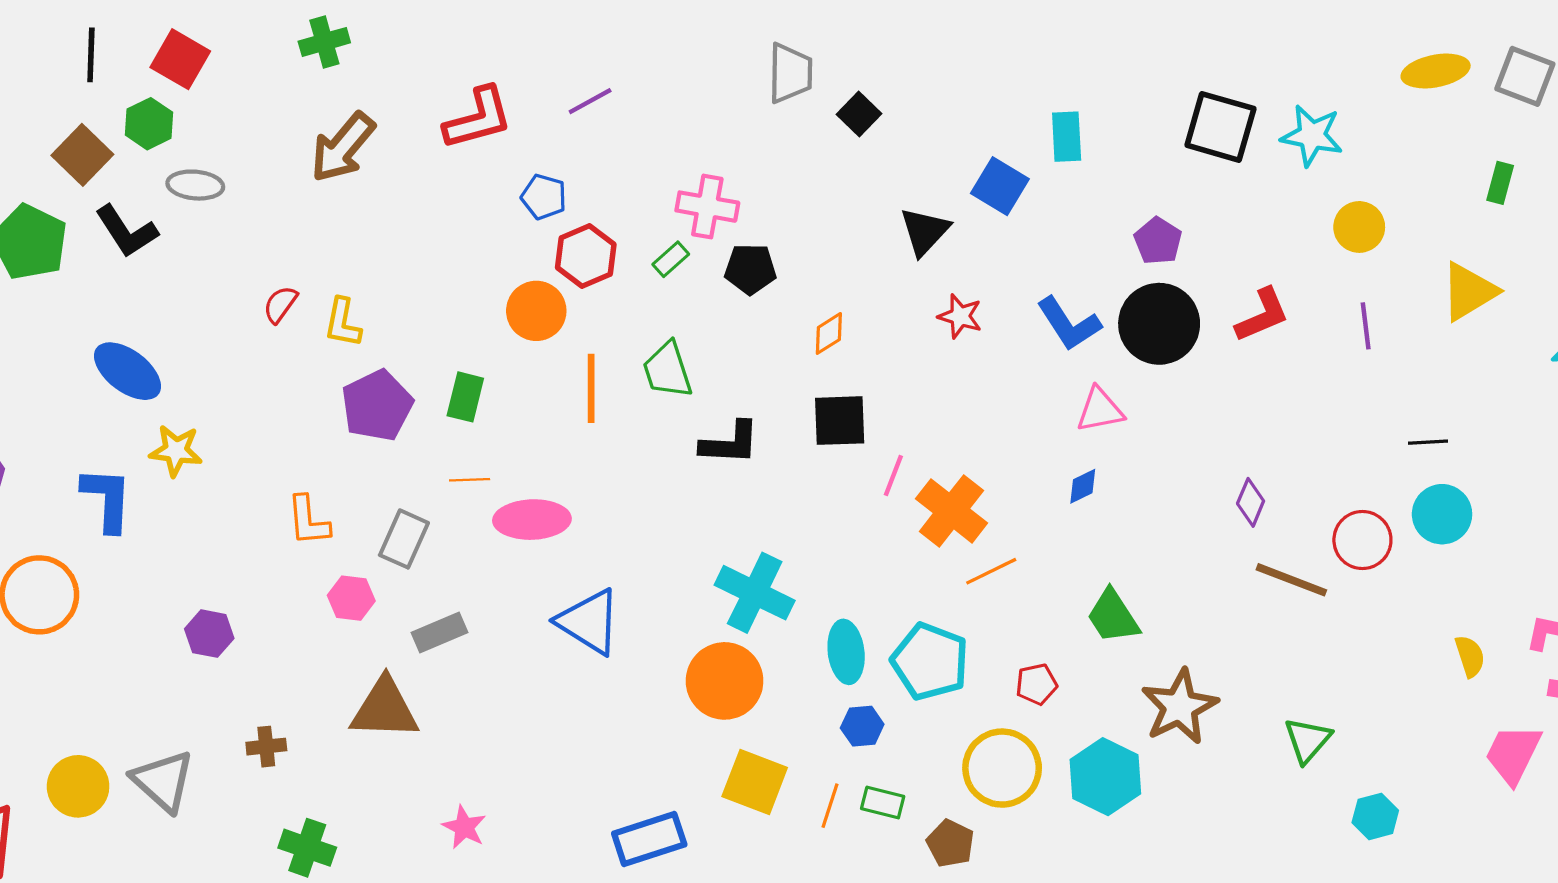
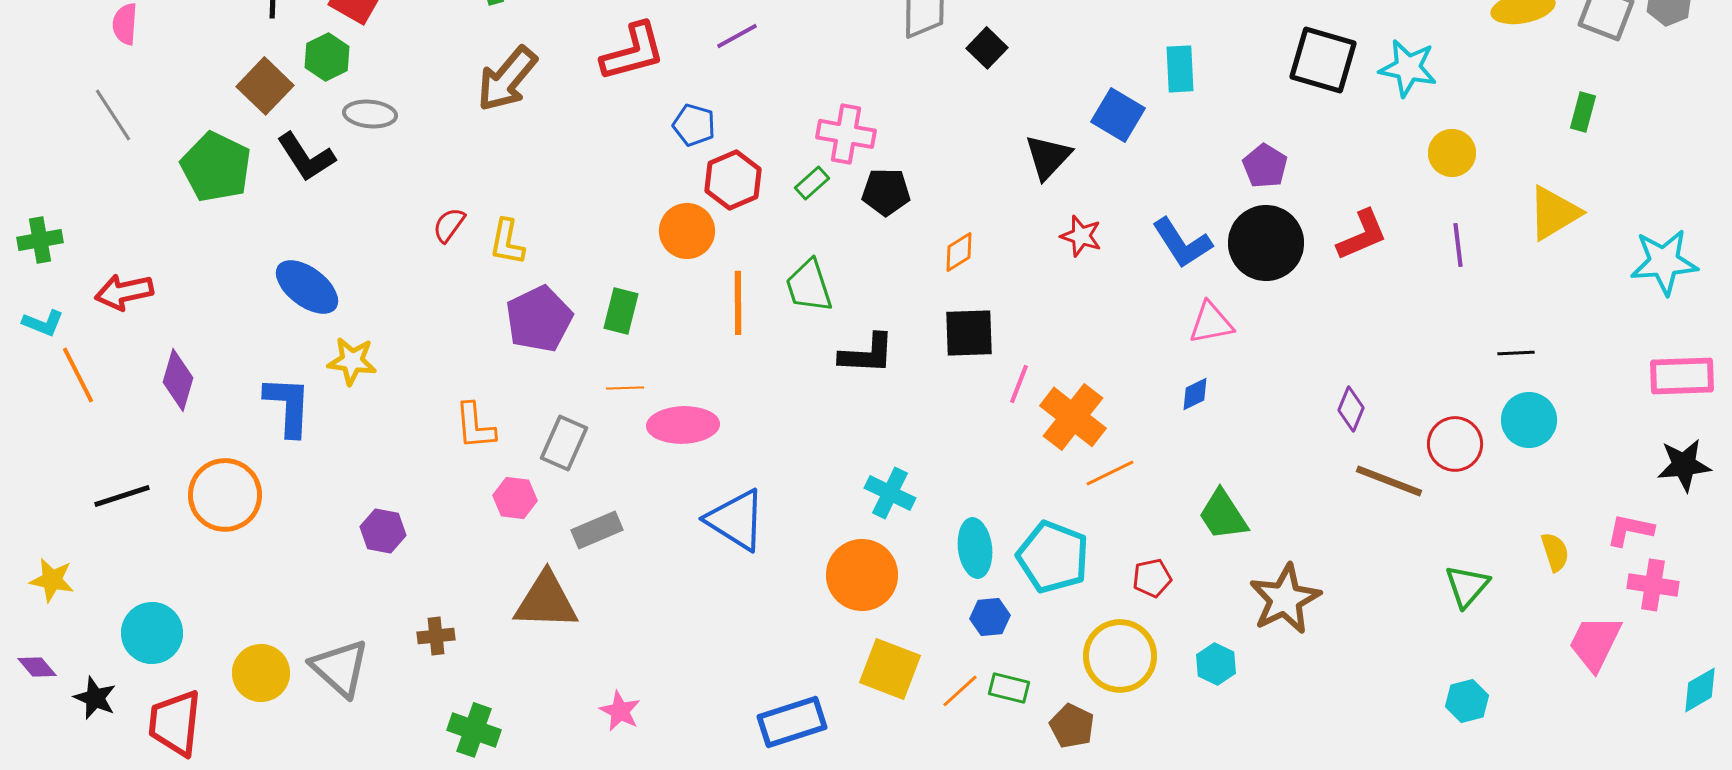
cyan cross: (755, 593) -> (890, 493), size x0.7
green triangle: (1308, 740) -> (1467, 586), moved
cyan hexagon: (1105, 777) -> (1216, 664), size x0.6
orange line: (830, 806) -> (960, 691), turned 30

